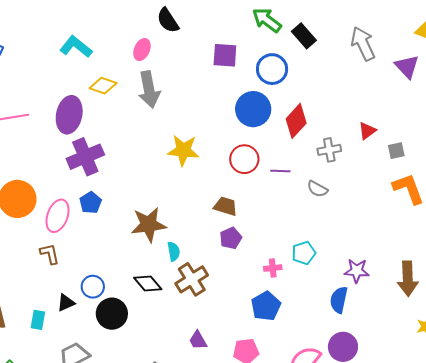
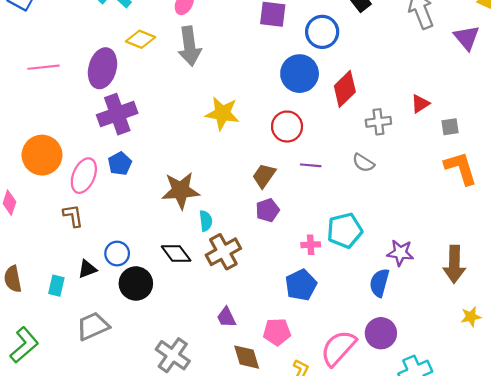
purple line: (280, 171) -> (311, 165), moved
brown trapezoid: (225, 206) -> (264, 176), turned -75
cyan pentagon: (304, 253) -> (345, 230), size x1.4

